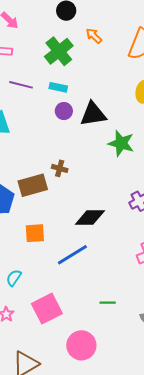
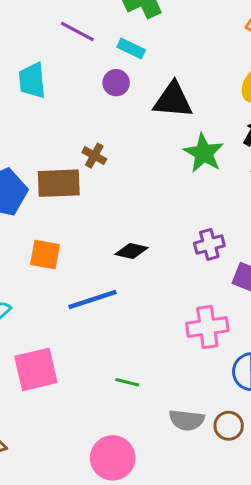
purple circle: (64, 111) -> (116, 83), moved
brown cross: (60, 168) -> (94, 156), moved
black diamond: (90, 218) -> (132, 251), size x0.7
pink circle: (81, 345) -> (113, 458), moved

